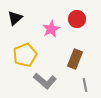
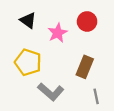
black triangle: (15, 18) -> (28, 20), moved, turned -42
yellow pentagon: (25, 55) -> (28, 62), turned -30

